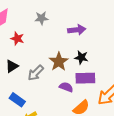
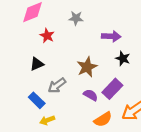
black star: (81, 57) -> (123, 58), moved
gray arrow: (36, 73) -> (57, 85), moved
purple rectangle: (85, 78) -> (112, 89), turned -54

